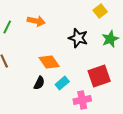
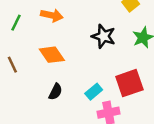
orange diamond: (49, 62) -> (52, 55), moved
cyan rectangle: (62, 83) -> (94, 92), moved

